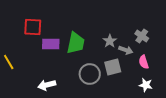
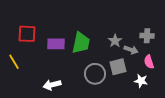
red square: (33, 27) -> (27, 34), moved
gray cross: (142, 36) -> (147, 36), turned -32
white star: (146, 85) -> (141, 81), moved

